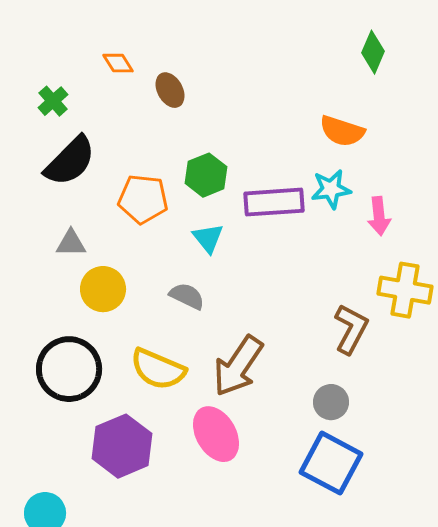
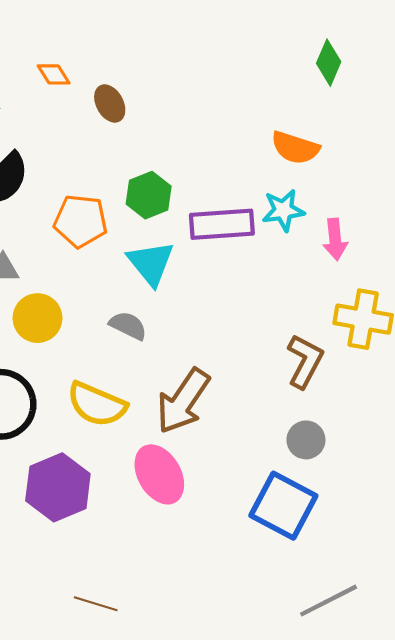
cyan triangle: (208, 238) -> (151, 263), size x1.4
gray circle: (331, 402) -> (306, 440), moved

